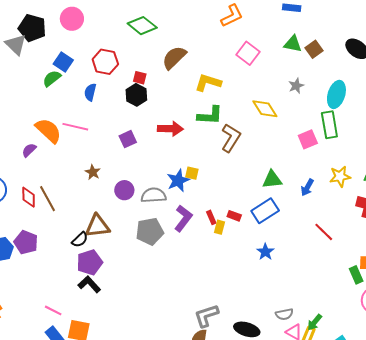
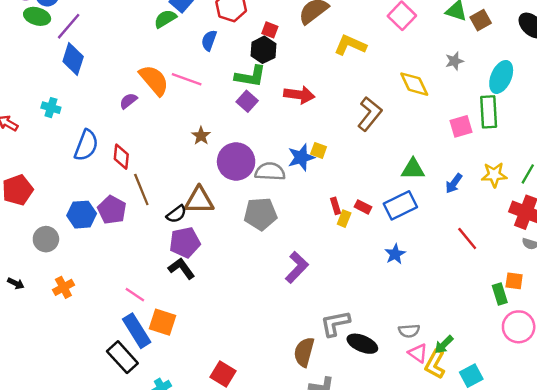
green L-shape: (210, 115) -> (250, 76), moved
purple square: (128, 139) -> (247, 101), turned -30
purple circle: (124, 190) -> (236, 161), size x1.6
brown line: (48, 199) -> (141, 190), moved
purple L-shape: (183, 218) -> (297, 267), moved
gray L-shape: (206, 316) -> (335, 323), moved

